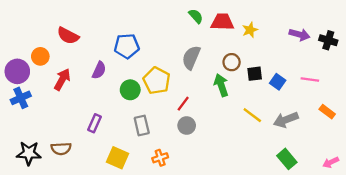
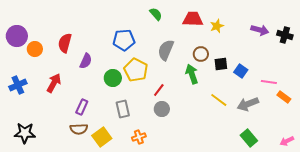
green semicircle: (196, 16) -> (156, 14), moved
red semicircle: (68, 36) -> (65, 43), moved, turned 78
blue pentagon: (127, 46) -> (124, 40), moved
purple circle: (17, 71) -> (17, 36), moved
red arrow: (62, 79) -> (54, 83), moved
pink line: (310, 79) -> (269, 82), moved
brown semicircle: (61, 149) -> (79, 129), moved
yellow square: (118, 158) -> (102, 137), turned 30

